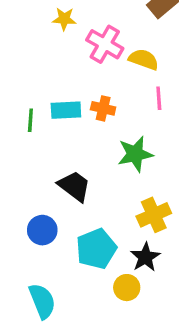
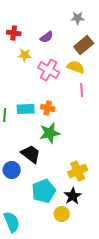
yellow semicircle: (144, 59) -> (76, 67), moved
pink line: (159, 98) -> (82, 90), moved
green star: (135, 154) -> (50, 133), moved
blue circle: (42, 230) -> (12, 170), moved

